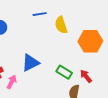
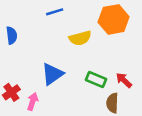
yellow semicircle: (61, 25) -> (80, 38), moved, turned -78
orange hexagon: (90, 41) -> (114, 19), moved

